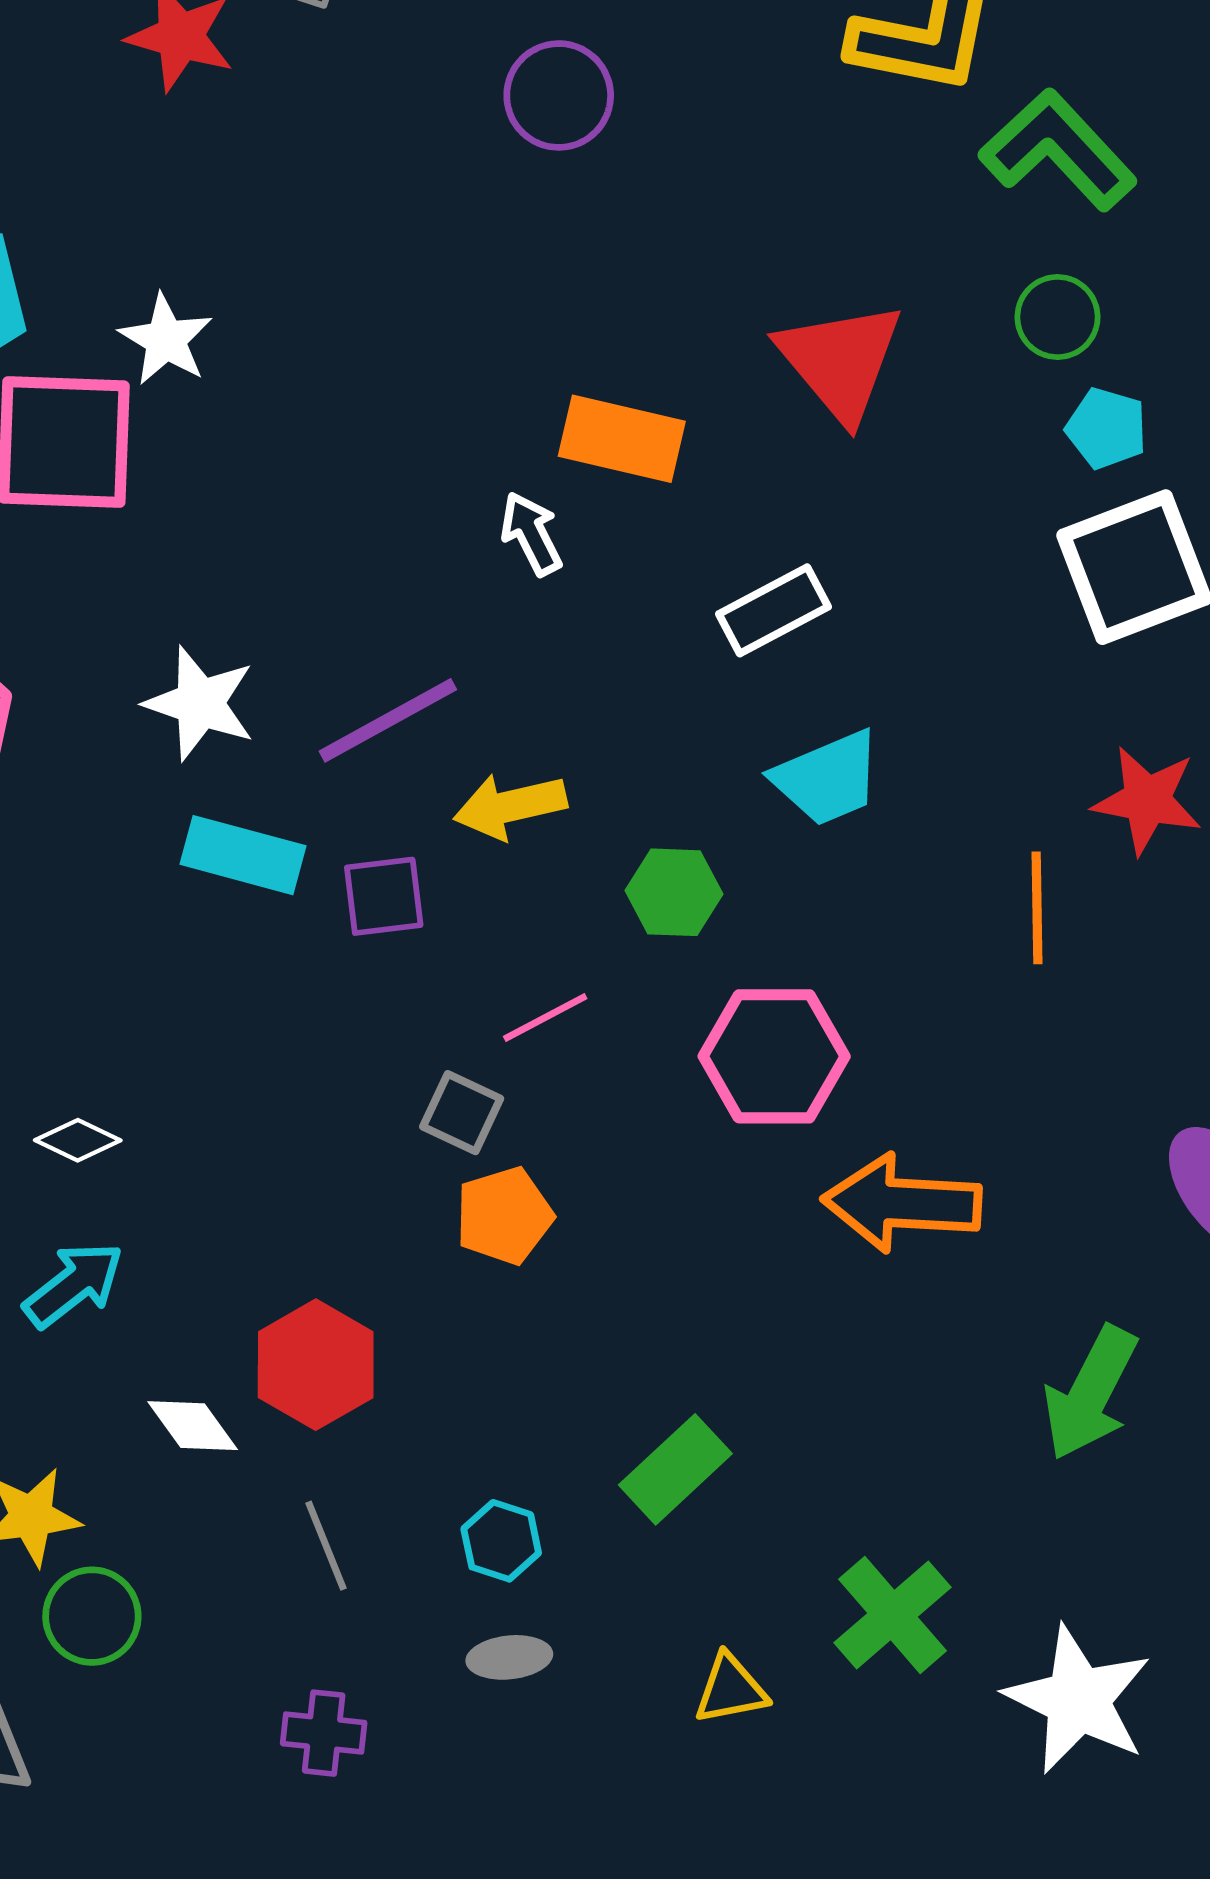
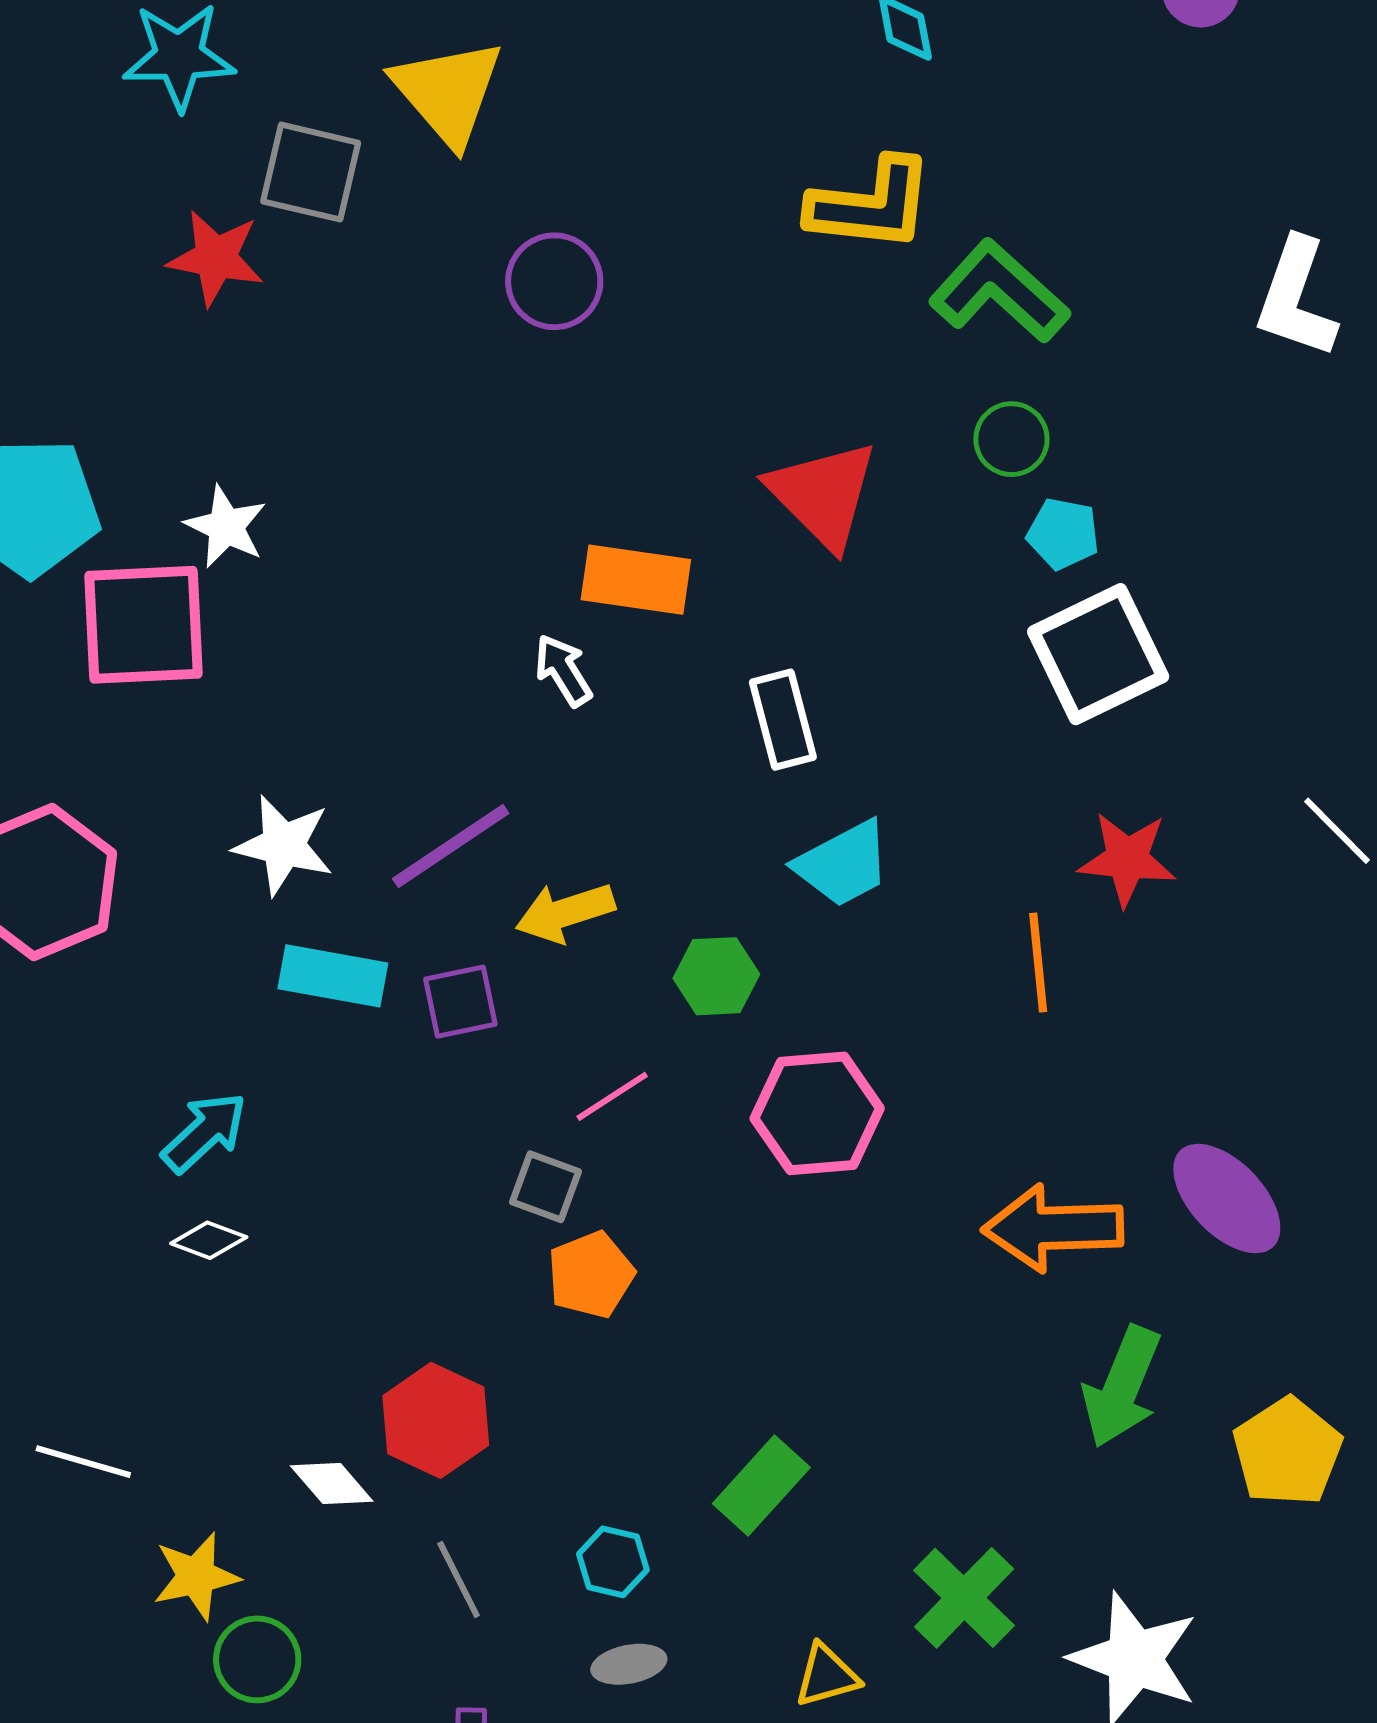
white rectangle: (774, 610) -> (783, 720), turned -72
orange arrow: (902, 1203) -> (1053, 1228), moved
cyan arrow: (74, 1285) -> (204, 1132), moved

